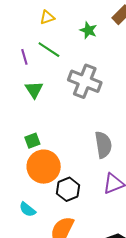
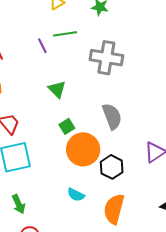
green line: (49, 50) -> (65, 34), turned -30
green triangle: (34, 90) -> (57, 89), moved
gray semicircle: (103, 145) -> (112, 116), moved

